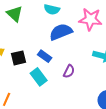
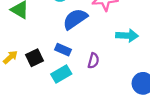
cyan rectangle: (39, 77) -> (61, 74), turned -72

